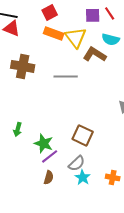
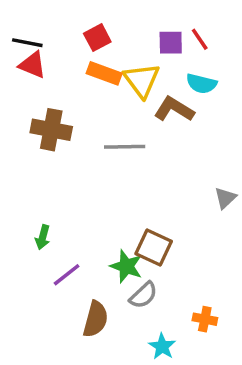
green star: (44, 143) -> (126, 266), moved
purple line: (50, 156) -> (67, 275), moved
brown semicircle: (49, 177) -> (96, 319), size x1.5
cyan star: (83, 177) -> (162, 346), moved

